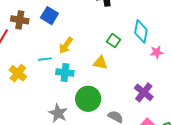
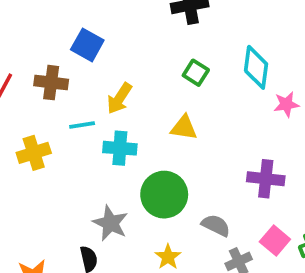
brown cross: (20, 20) -> (51, 83), moved
green square: (114, 41) -> (196, 73), moved
yellow cross: (18, 73) -> (34, 153), turned 36
purple cross: (144, 92) -> (266, 179), turned -30

